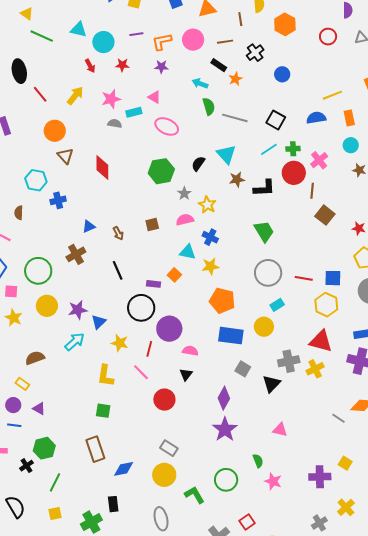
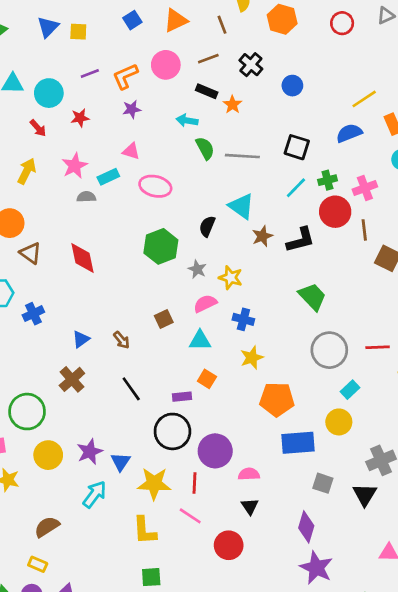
pink cross: (319, 160) -> (365, 188), turned 30
cyan triangle: (188, 252) -> (200, 341), moved
yellow star: (120, 343) -> (154, 484), size x1.4

